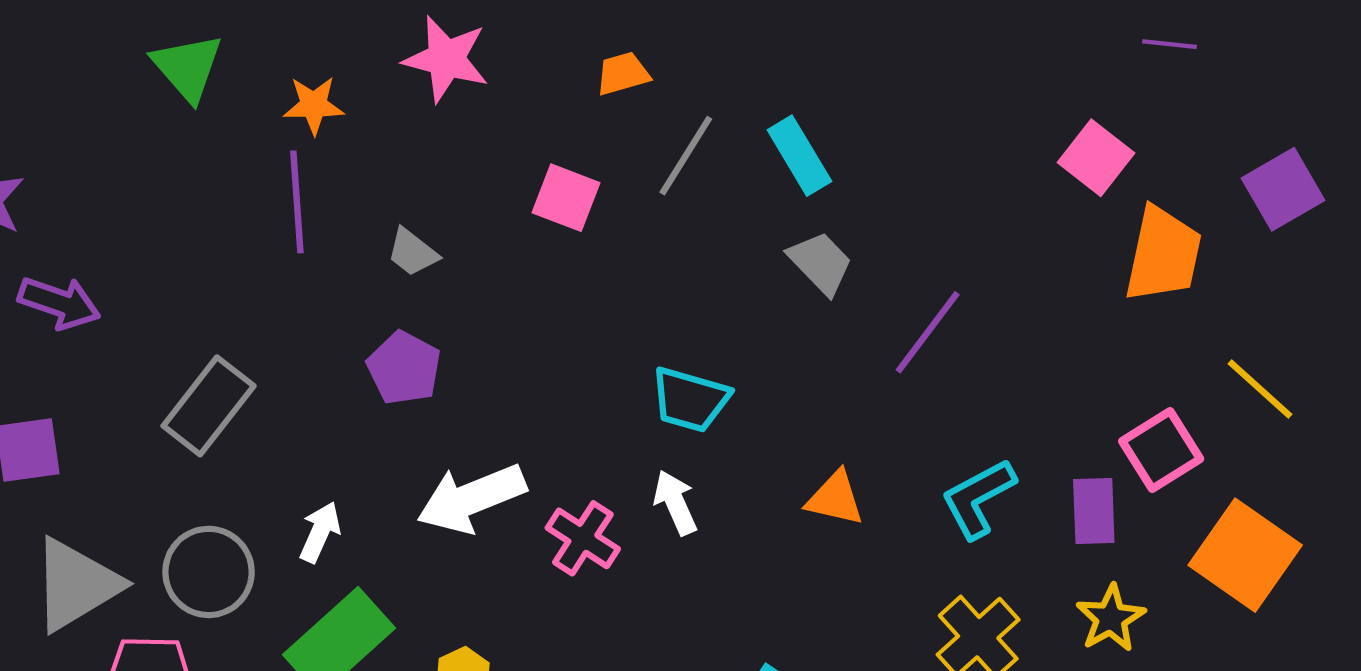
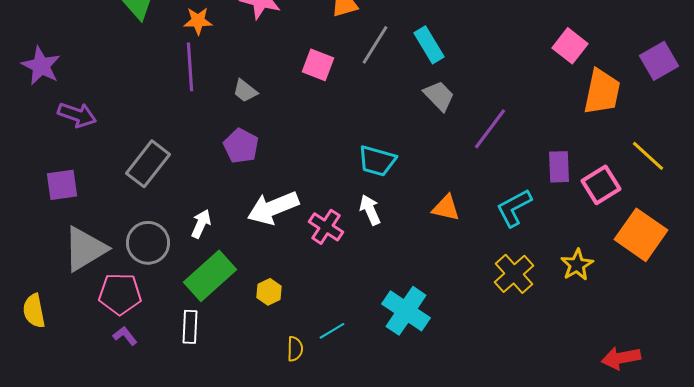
purple rectangle: (1094, 511) -> (559, 167), moved

